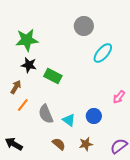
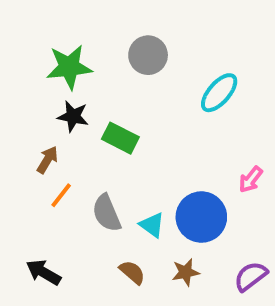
gray circle: (84, 26) -> (148, 55), moved
blue circle: (94, 116) -> (201, 217), size x1.6

